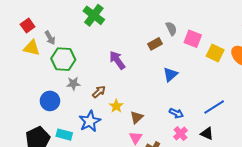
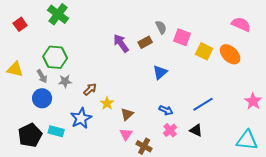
green cross: (94, 15) -> (58, 14), moved
gray arrow: (50, 38) -> (42, 76), moved
yellow triangle: (32, 48) -> (15, 69), moved
purple arrow: (117, 60) -> (121, 43), moved

